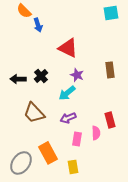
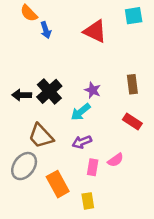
red triangle: (68, 48) -> (95, 31), moved
black cross: (41, 76) -> (49, 91), size x1.5
red rectangle: (110, 120) -> (132, 122), moved, turned -42
pink semicircle: (96, 133) -> (116, 160), turned 56
gray ellipse: (21, 163) -> (24, 166), moved

